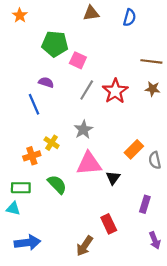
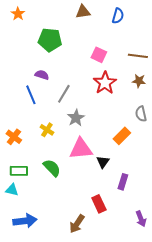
pink square: (78, 60) -> (99, 55), moved
gray line: (87, 90) -> (64, 94), moved
orange cross: (32, 156) -> (14, 137), moved, turned -35
gray semicircle: (155, 160) -> (141, 114), moved
purple rectangle: (145, 204) -> (123, 182), moved

